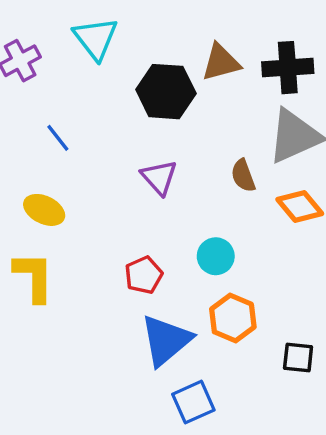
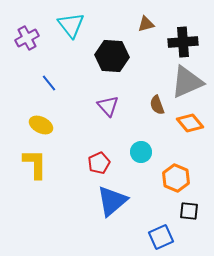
brown triangle: (221, 62) -> (146, 24), moved, size x0.7
orange hexagon: (233, 318) -> (176, 178), moved
blue square: (193, 402) -> (161, 237), moved

